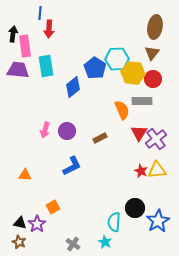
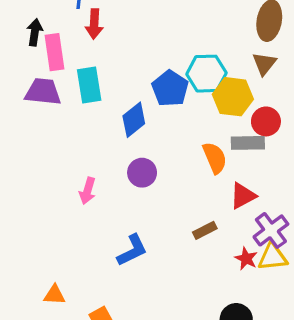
red circle: (153, 79) -> (266, 121), moved
purple circle: (67, 131) -> (142, 173), moved
red triangle: (139, 133) -> (243, 196), turned 30
brown rectangle: (100, 138) -> (205, 230), moved
purple cross: (156, 139) -> (271, 230), moved
orange triangle: (25, 175) -> (55, 295), moved

